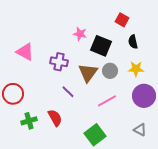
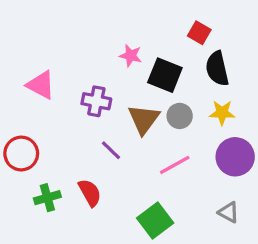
black semicircle: (133, 42) -> (217, 69), size x1.5

